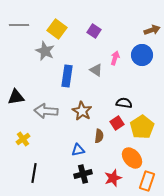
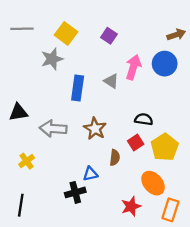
gray star: (45, 51) -> (52, 59), turned 30
pink arrow: (115, 58) -> (133, 67), size x1.5
black line: (34, 173) -> (21, 205), moved
black cross: (83, 174) -> (75, 192), moved

